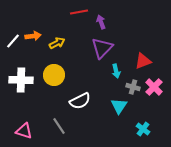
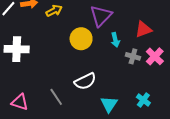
yellow circle: (54, 75) -> (81, 39), moved
white semicircle: (80, 101) -> (85, 81), moved
cyan triangle: (119, 106) -> (109, 104), moved

